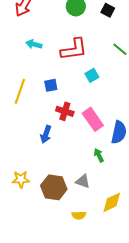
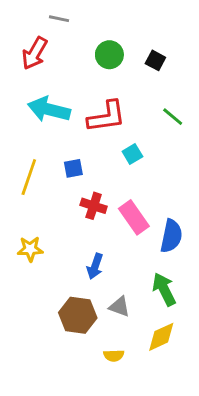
cyan arrow: (34, 44) -> (49, 109), size x1.8
blue arrow: (46, 134) -> (95, 266), moved
green arrow: (99, 155) -> (164, 289), moved, size x1.6
yellow star: (21, 179) -> (30, 249), moved

